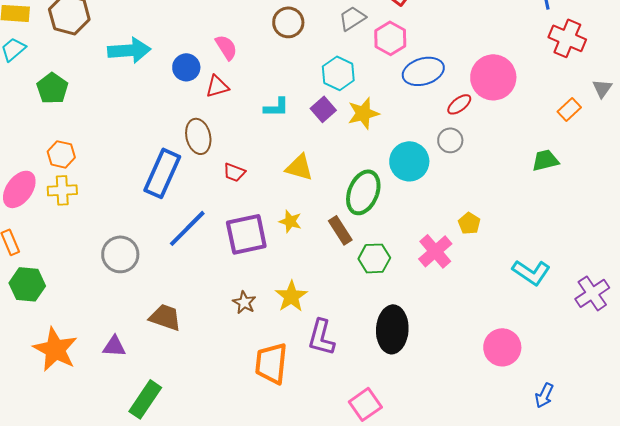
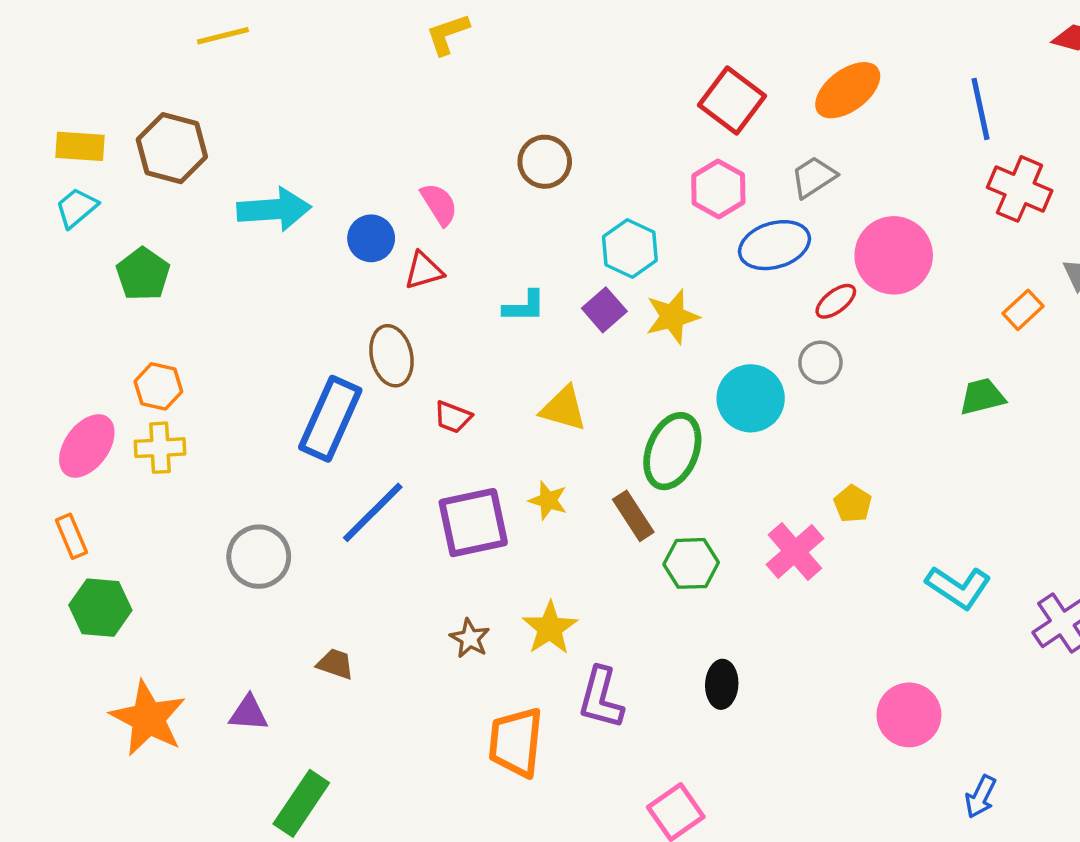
gray trapezoid: (352, 18) -> (814, 177), moved
brown trapezoid: (165, 317) -> (335, 664), size x0.7
black ellipse: (392, 329) -> (722, 684), size x0.6

